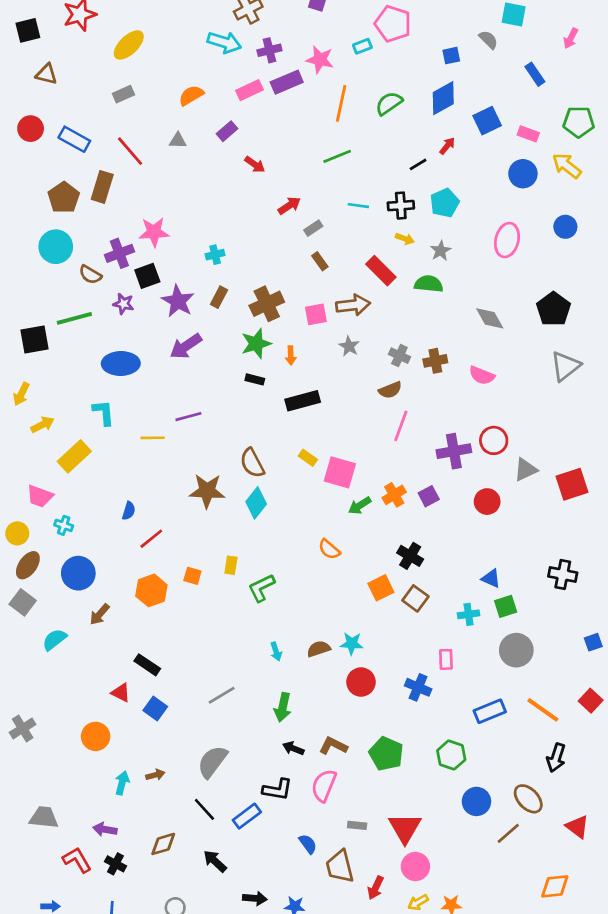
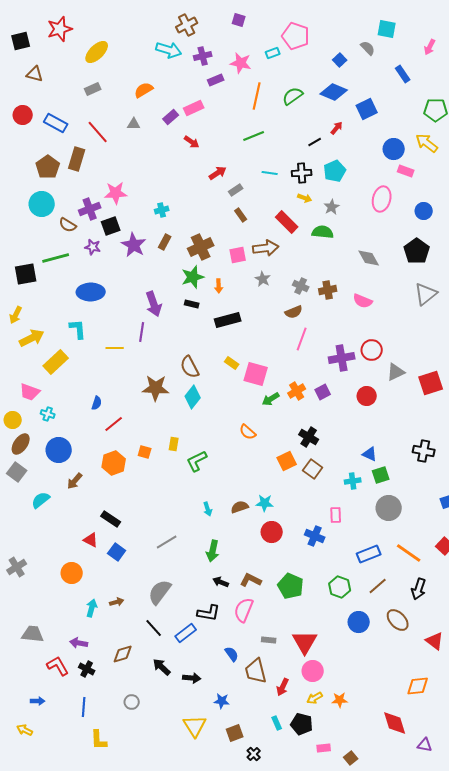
blue square: (451, 56) -> (340, 60), turned -32
purple rectangle: (287, 82) -> (216, 80), size x0.7
pink rectangle: (250, 90) -> (194, 108), moved
blue diamond: (443, 98) -> (334, 92), turned 52
pink rectangle: (528, 134) -> (406, 171), moved
blue circle: (565, 227) -> (424, 211), moved
purple arrow: (186, 346) -> (154, 304), moved, turned -75
purple line: (188, 417) -> (142, 332), turned -66
yellow arrow: (42, 425) -> (32, 338), size x1.4
brown line: (508, 833) -> (378, 586), moved
black arrow: (255, 898) -> (192, 678), moved

